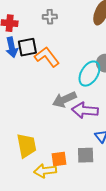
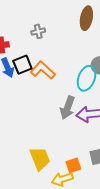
gray arrow: (64, 100) -> (67, 108), turned -35

